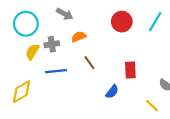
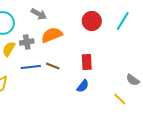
orange semicircle: (79, 37) -> (52, 35), size x1.5
brown line: (89, 63) -> (53, 66), moved, turned -32
red rectangle: (130, 70) -> (87, 62), moved

